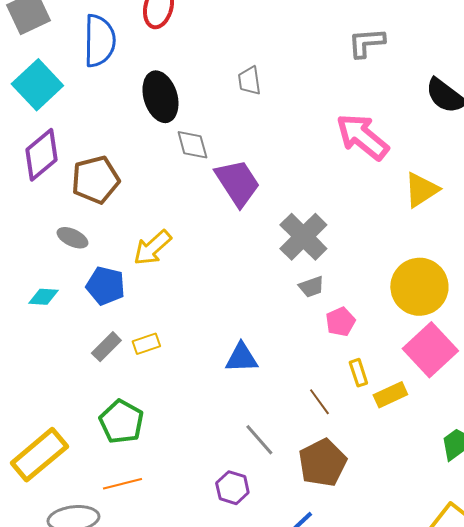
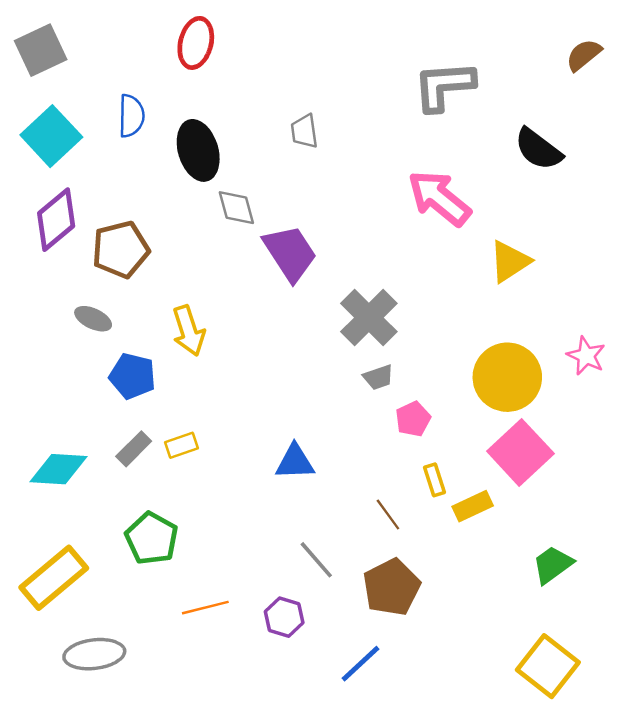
blue semicircle: (99, 41) -> (131, 116), moved, size x0.7
gray L-shape: (366, 43) -> (444, 86), size x1.4
yellow arrow: (152, 248) -> (189, 331), turned -66
cyan diamond: (43, 297) -> (58, 469), moved, size x1.6
orange line: (122, 484) -> (205, 608), moved

